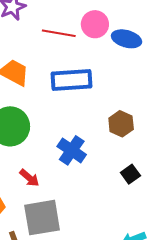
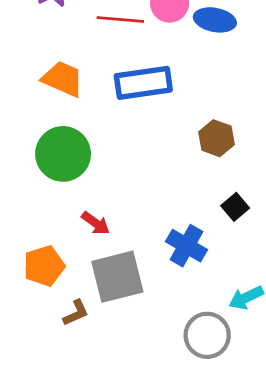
blue cross: (72, 150) -> (187, 246), moved

